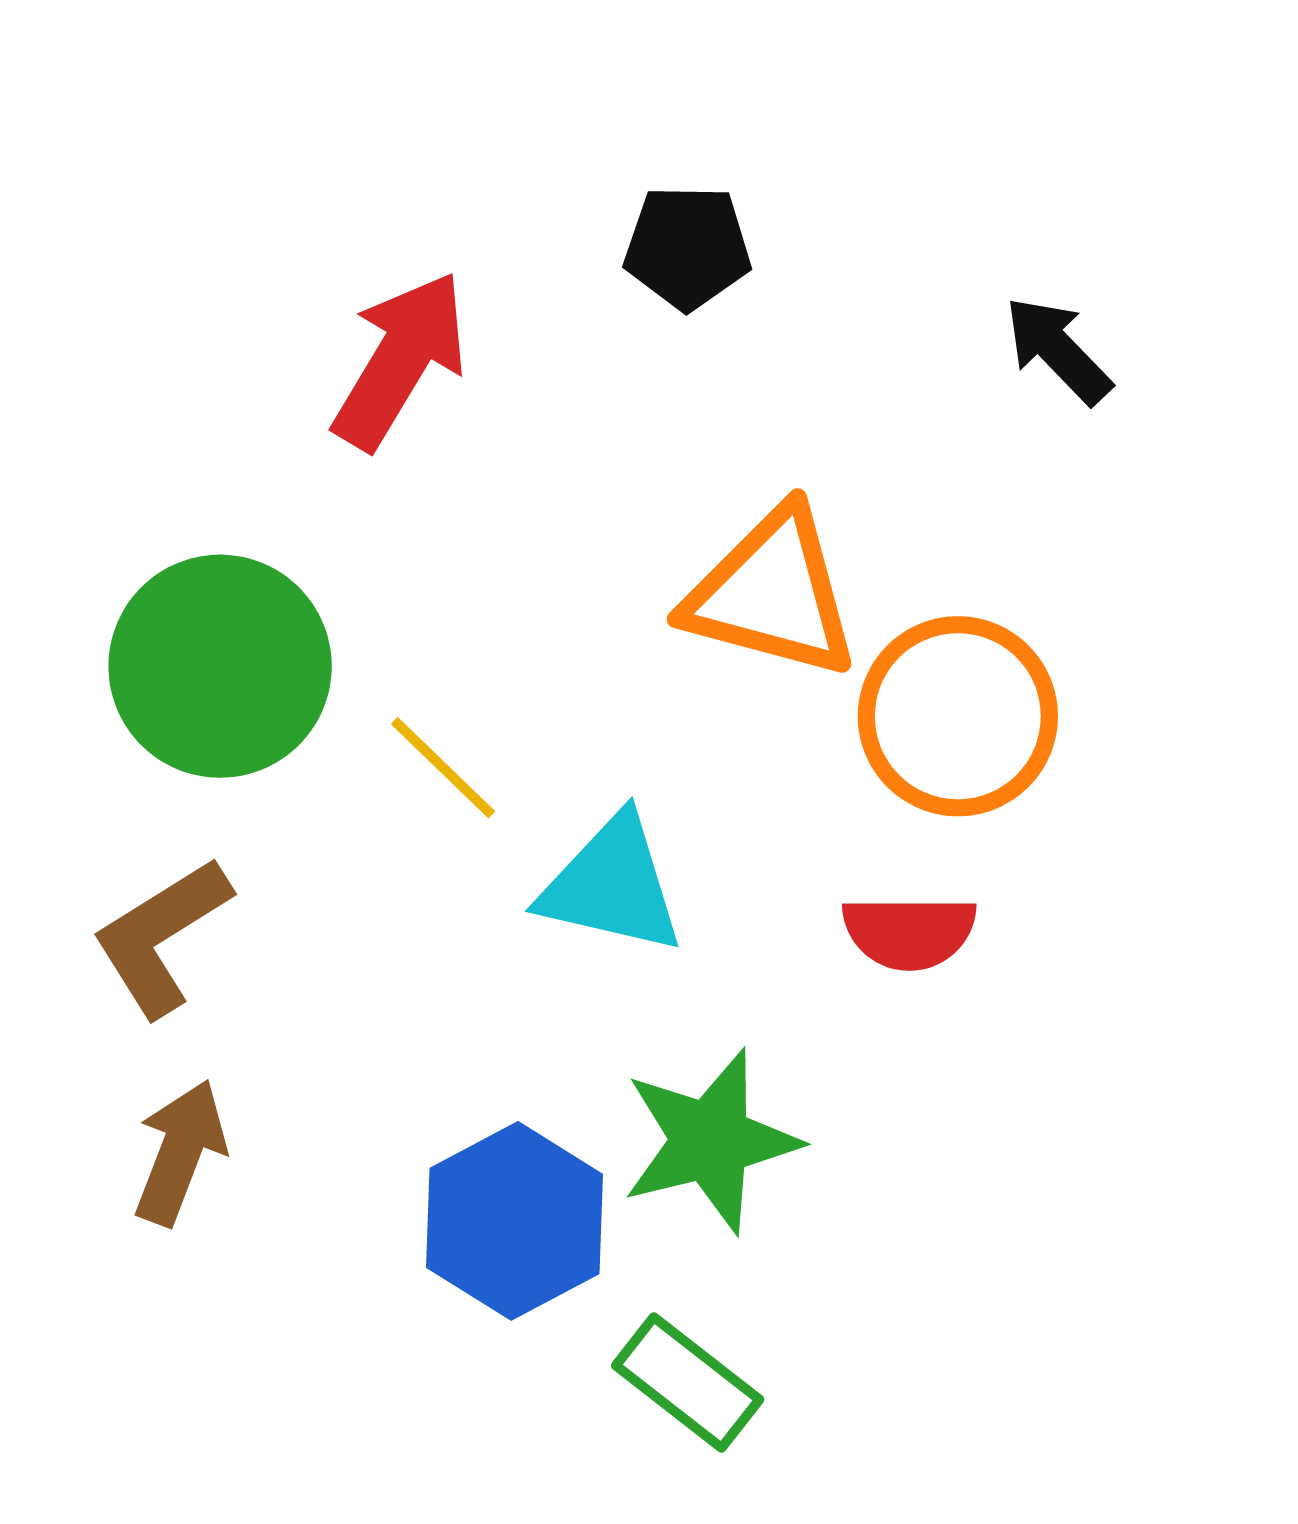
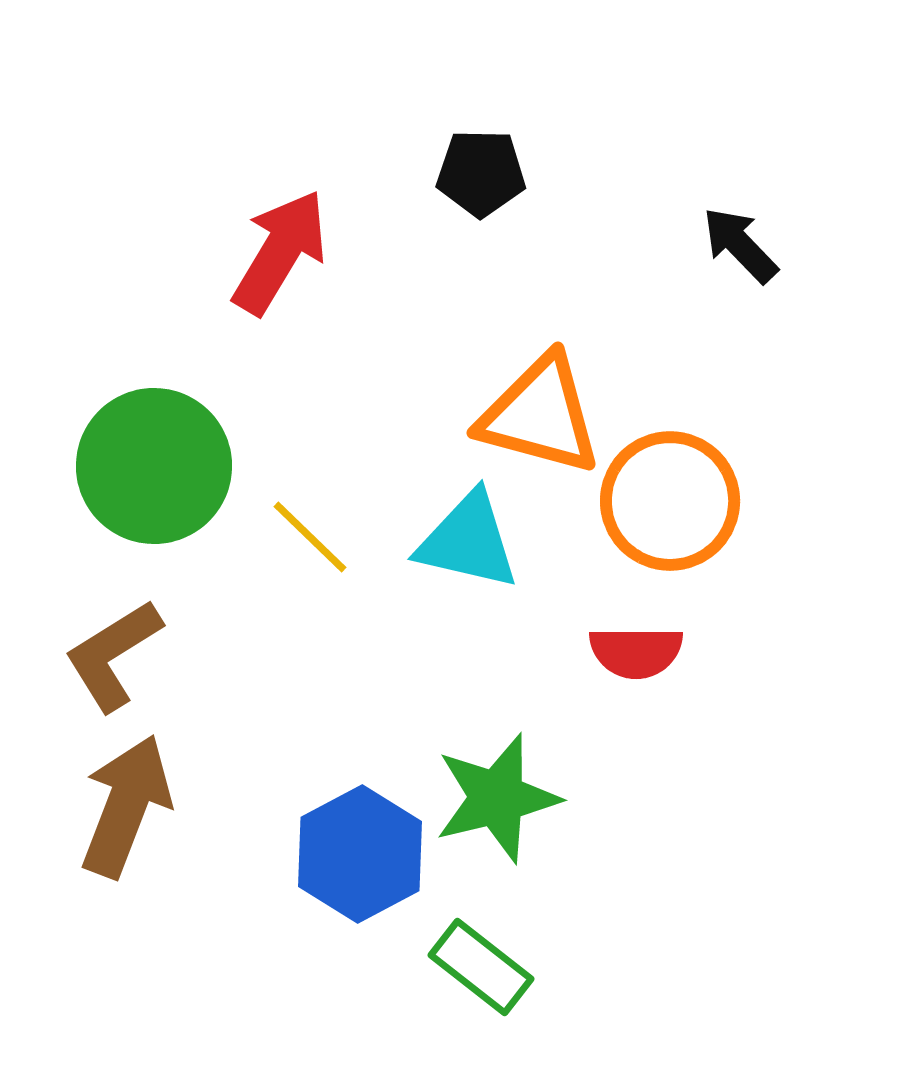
cyan triangle: (612, 885) -> (468, 541), moved
brown arrow: (180, 1152) -> (126, 806), size x1.4

